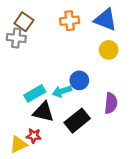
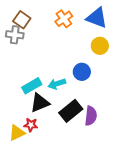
orange cross: (70, 21) -> (64, 19), turned -30
blue circle: (79, 80) -> (82, 72), moved
purple semicircle: (111, 103) -> (91, 116), moved
black triangle: (43, 112) -> (40, 103), turned -35

